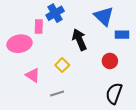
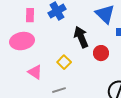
pink rectangle: (39, 26) -> (30, 15), moved
red circle: (110, 61) -> (101, 53), moved

